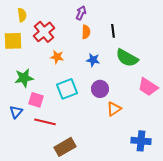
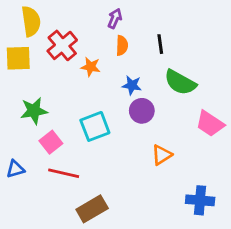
yellow semicircle: (22, 15) -> (31, 21), size x1.5
orange star: (57, 57) -> (91, 67), moved
purple circle: (100, 89) -> (142, 111), moved
pink square: (36, 100) -> (51, 142), turned 35
blue triangle: (16, 112) -> (15, 169), moved, turned 32

